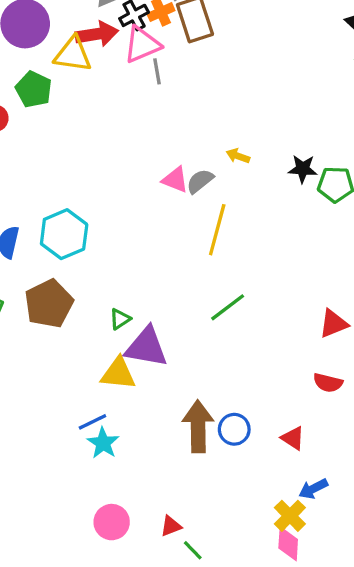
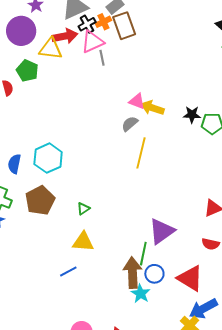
yellow arrow: (238, 156) -> (152, 108), size x1.6
pink triangle: (175, 180) -> (137, 101), moved
green line: (228, 307) -> (143, 254), moved, turned -40
purple triangle: (146, 347) -> (162, 231), moved, turned -44
red triangle: (293, 438) -> (190, 278), size x1.8
cyan star: (103, 443) -> (141, 294), moved
blue arrow: (313, 489) -> (203, 309), size x1.6

